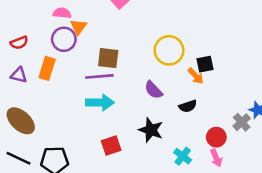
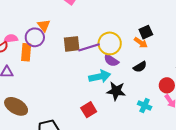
pink semicircle: (62, 13) -> (11, 39), moved
yellow circle: (169, 50) -> (110, 43), moved
orange rectangle: (47, 68) -> (26, 52), moved
purple line: (99, 76) -> (89, 47), moved
cyan arrow: (100, 102) -> (100, 77), moved

